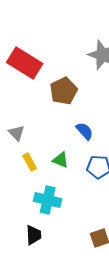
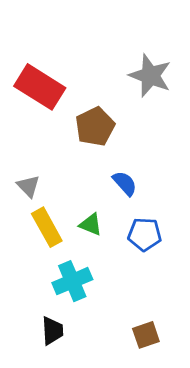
yellow rectangle: (30, 162) -> (47, 227), size x1.5
cyan cross: (48, 200) -> (72, 281), turned -36

